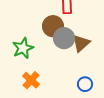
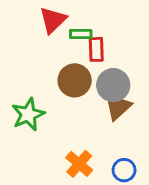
gray circle: (64, 38) -> (113, 85), moved
orange cross: (31, 80) -> (79, 164), moved

